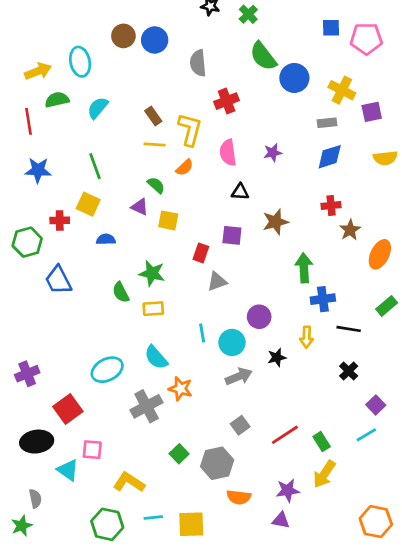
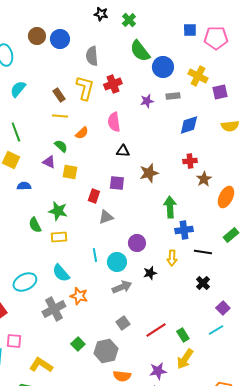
gray rectangle: (327, 123) -> (173, 96), moved
yellow L-shape: (190, 130) -> (85, 88), moved
purple star: (273, 153) -> (147, 101), moved

